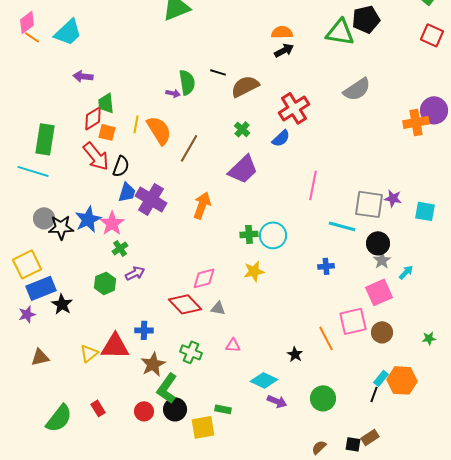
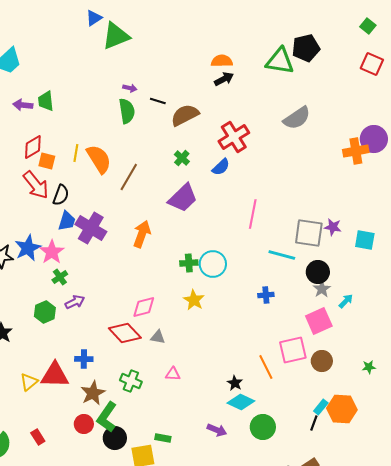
purple arrow: (173, 93) -> (130, 88), moved
green trapezoid: (106, 103) -> (46, 101), moved
yellow star: (254, 271) -> (194, 300), turned -30
cyan diamond: (264, 380) -> (241, 402), moved
red circle: (144, 411) -> (84, 424), moved

